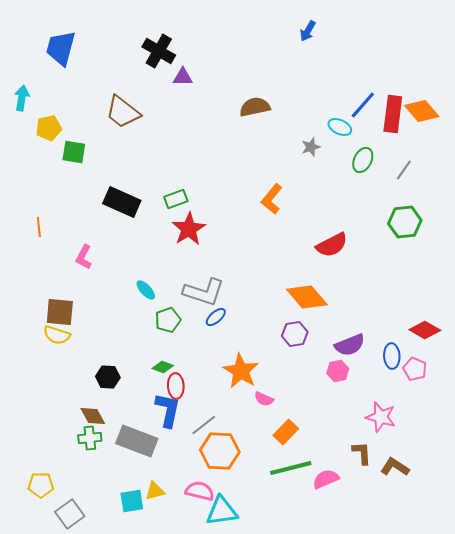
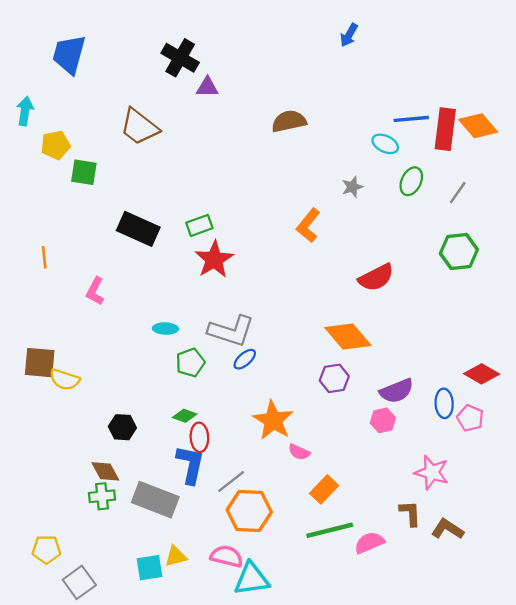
blue line: (363, 105) -> (411, 119), turned 44
gray star: (311, 147) -> (352, 187), moved
cyan ellipse: (146, 290) -> (165, 329), turned -45
brown square: (60, 312) -> (40, 363), moved

